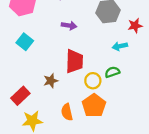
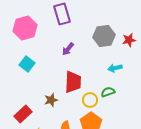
purple arrow: (69, 26) -> (68, 49), turned 120
red star: (135, 26) -> (129, 40), moved

